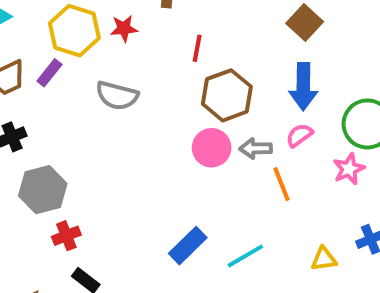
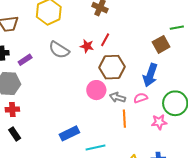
red star: (124, 28) -> (87, 46), moved
purple rectangle: (49, 73) -> (25, 60), moved

